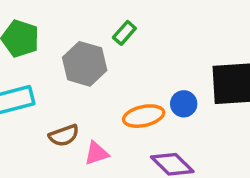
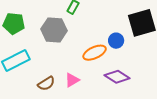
brown semicircle: (64, 135) -> (46, 84), moved

